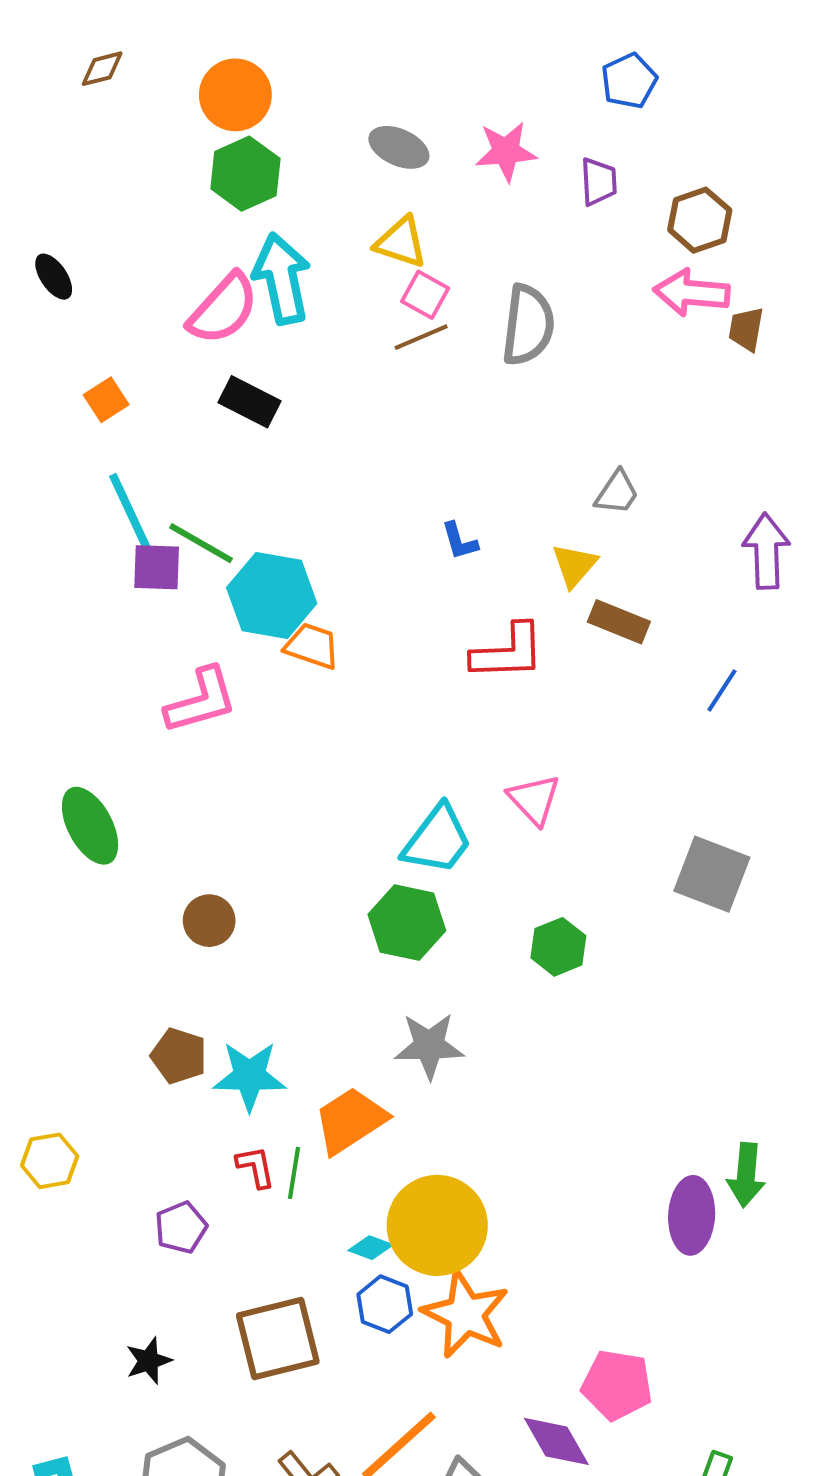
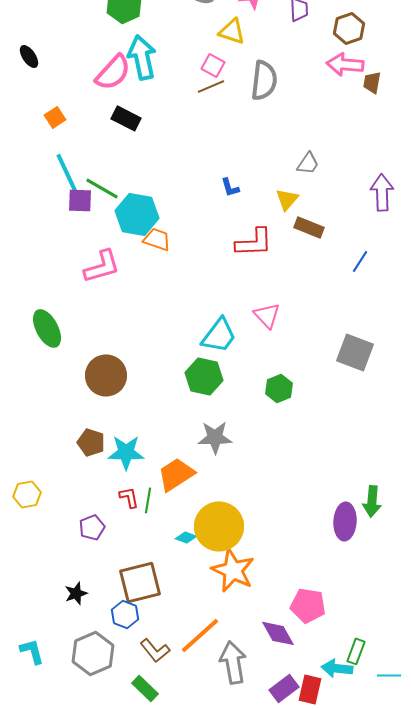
yellow triangle: (401, 242) -> (232, 31), moved
brown circle: (209, 921) -> (106, 375), size x1.6
blue hexagon: (385, 1304) -> (125, 614), moved

